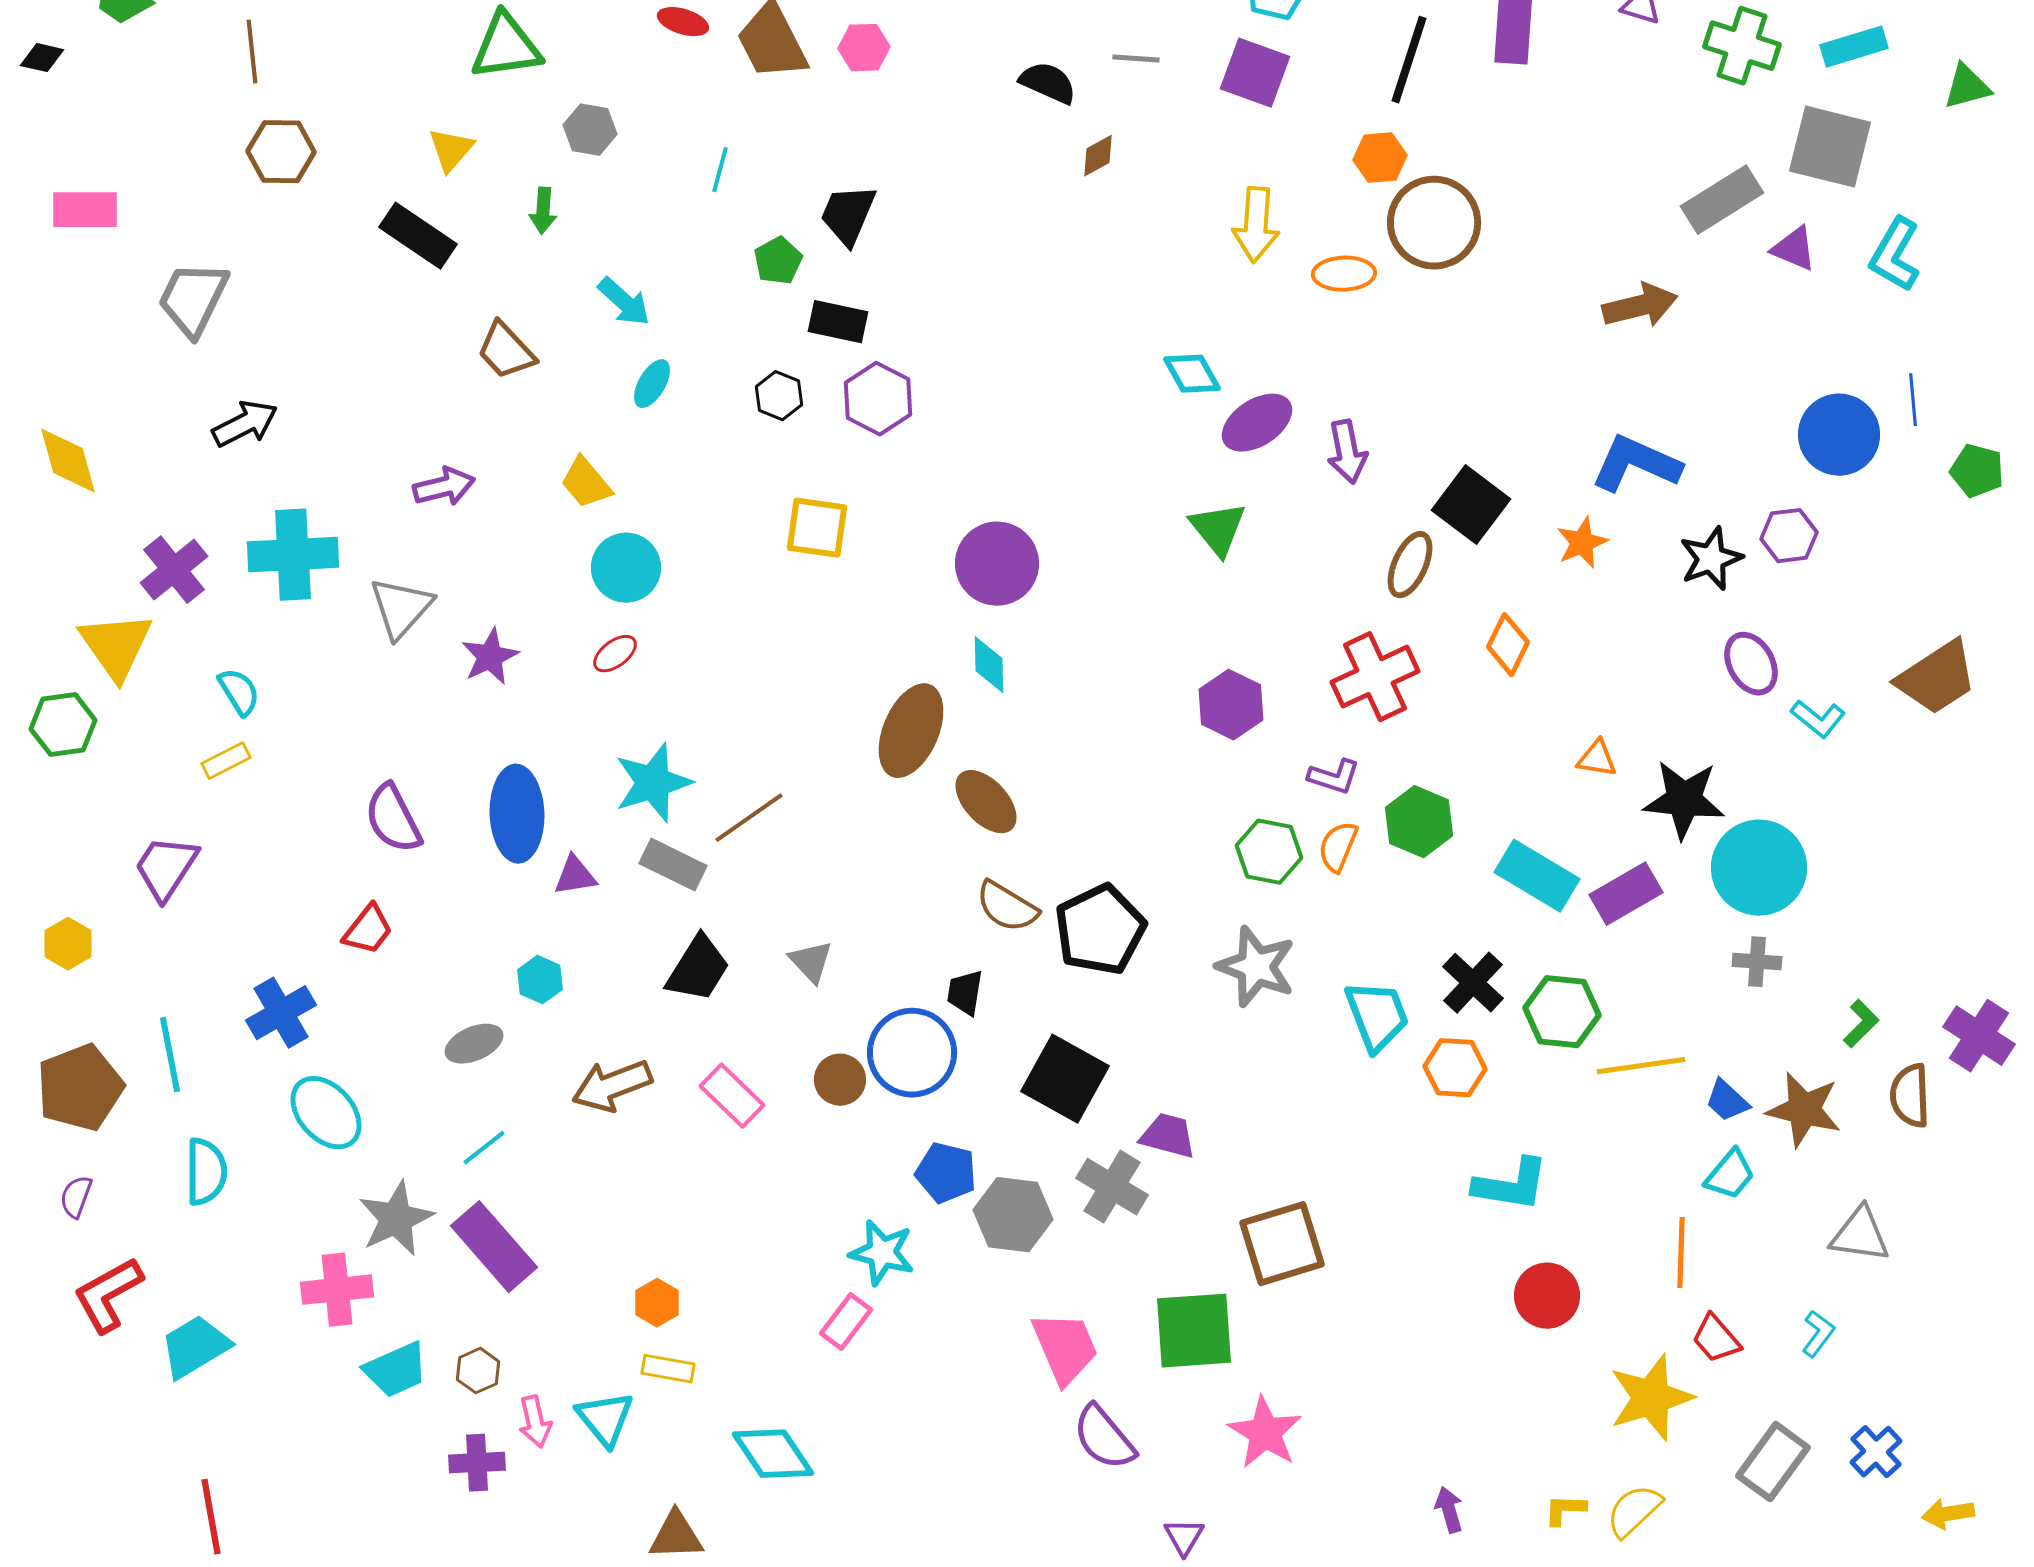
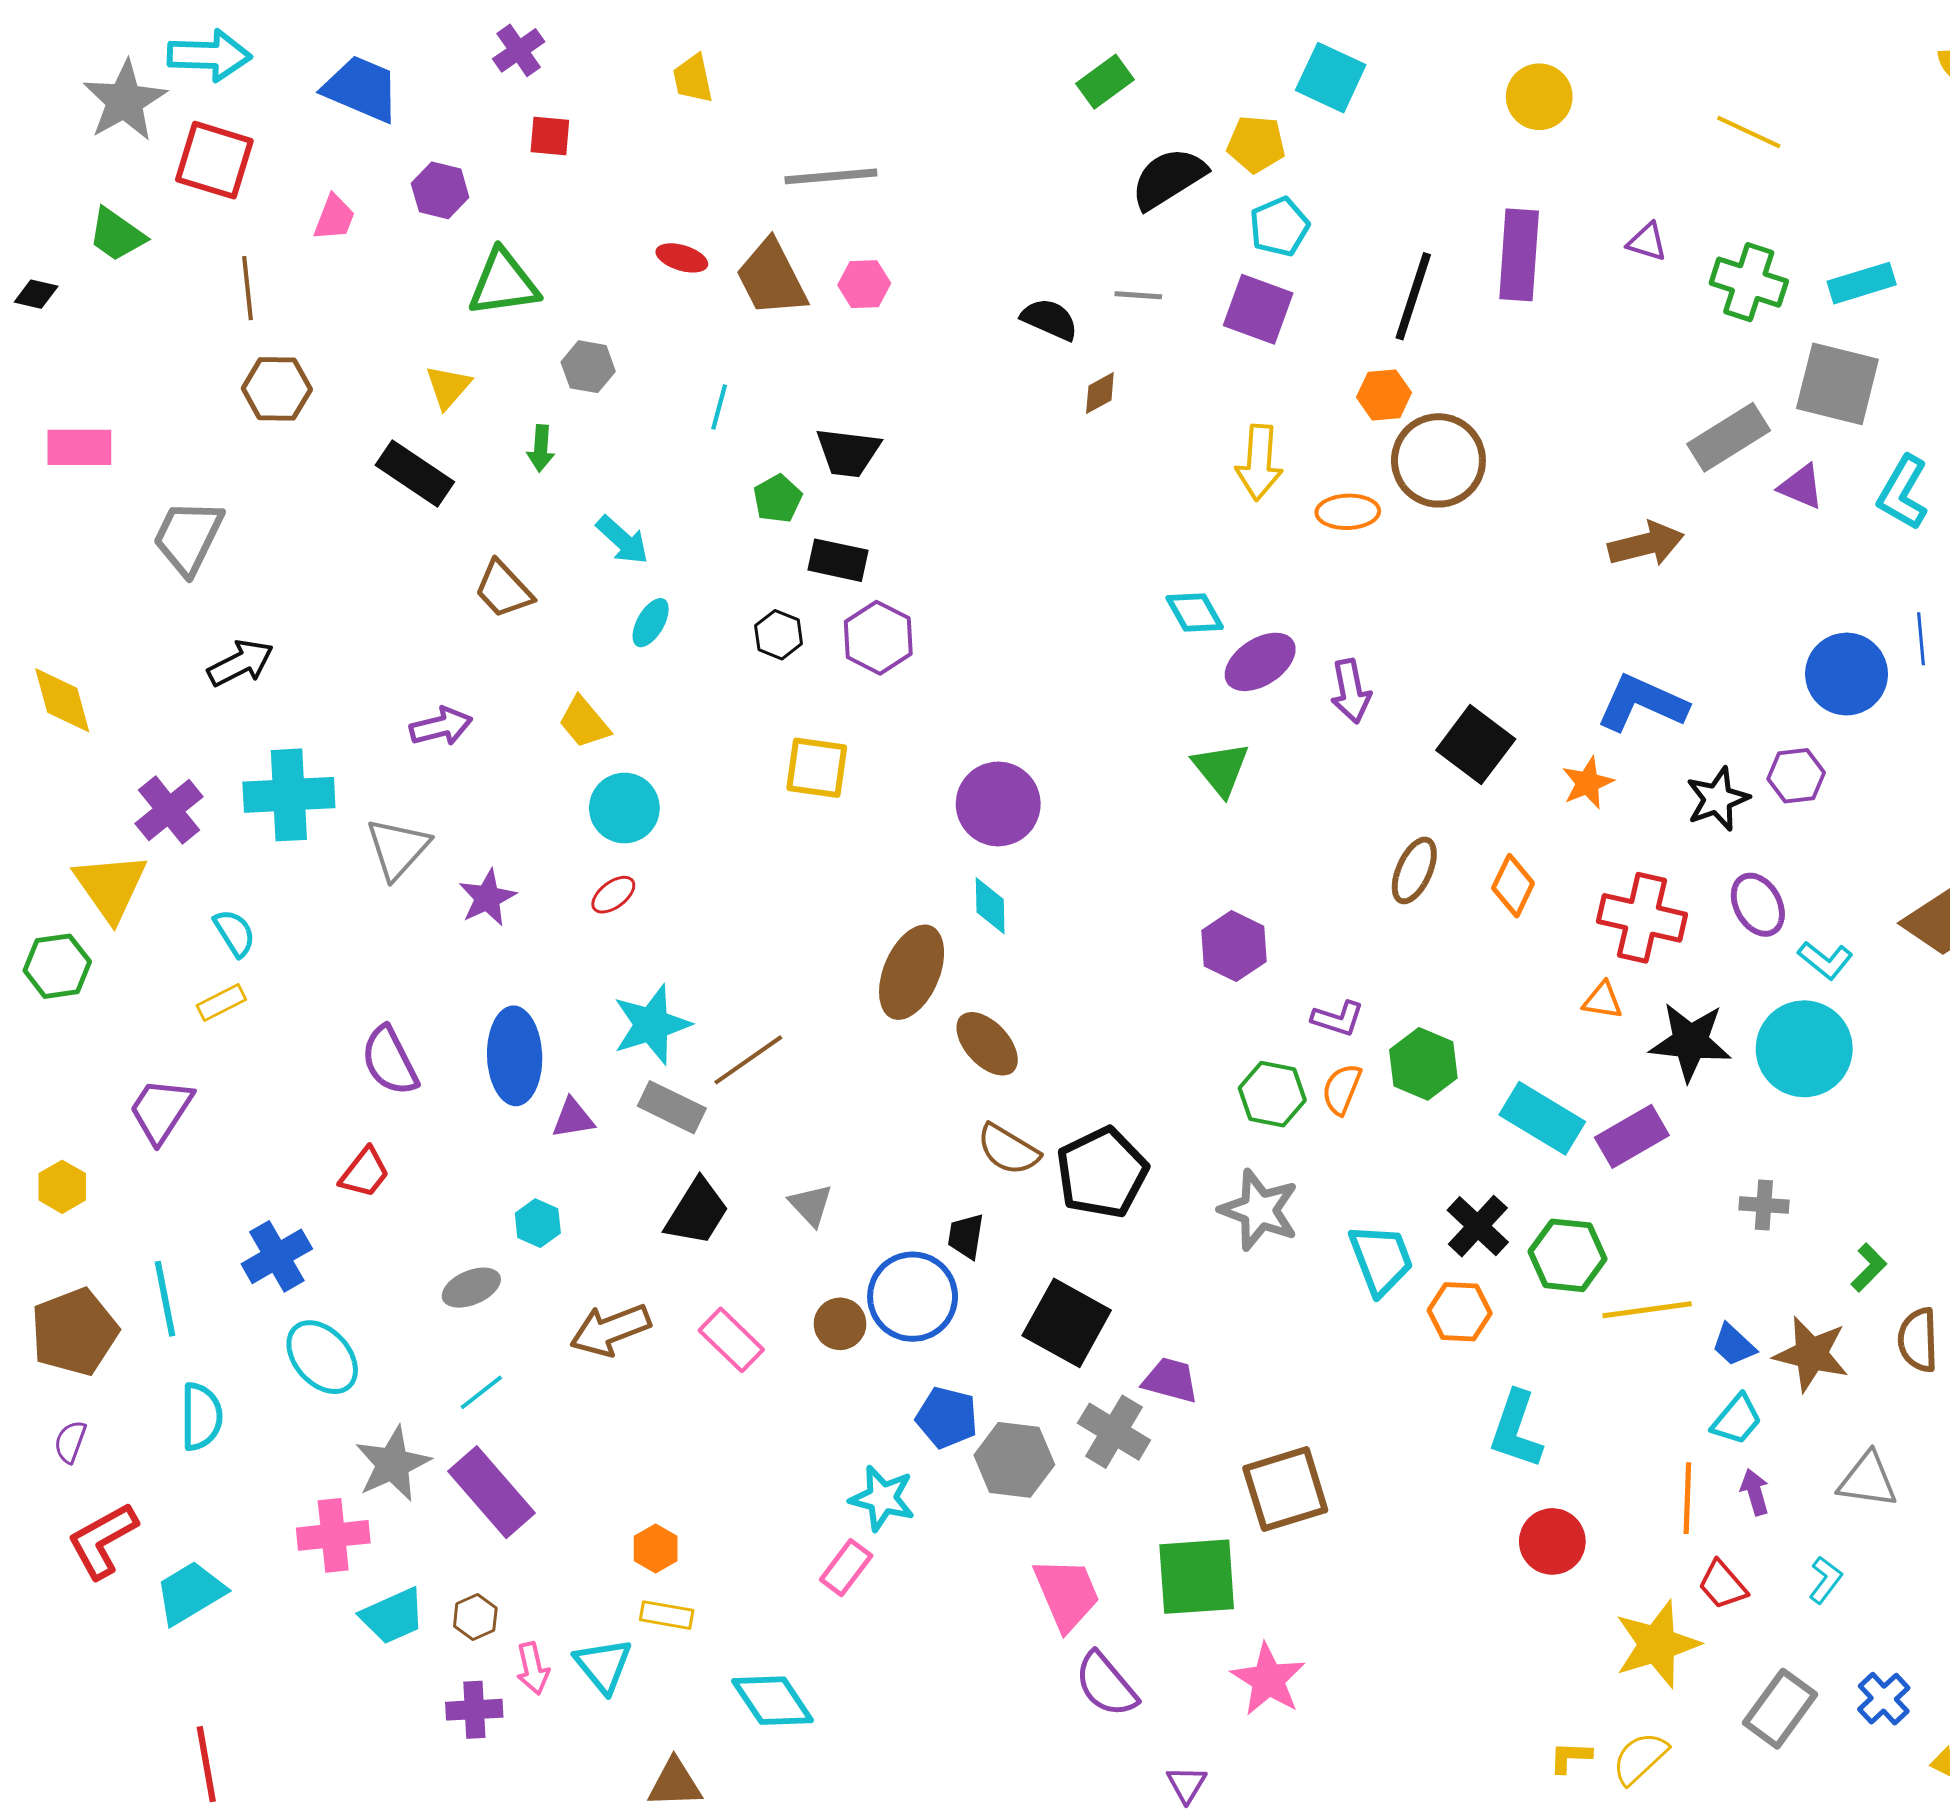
black trapezoid: (848, 215) -> (848, 452), turned -106
brown ellipse: (1410, 565) -> (1414, 870), moved
red cross: (1375, 677) -> (1642, 918), moved, turned 38
cyan circle: (1759, 868) -> (1804, 1049), moved
cyan L-shape: (1511, 1185) -> (1516, 1430), turned 100
purple arrow: (1449, 1510) -> (1755, 1492), moved

